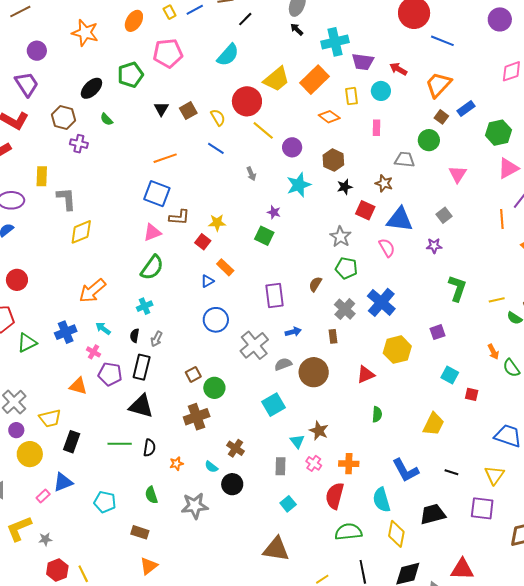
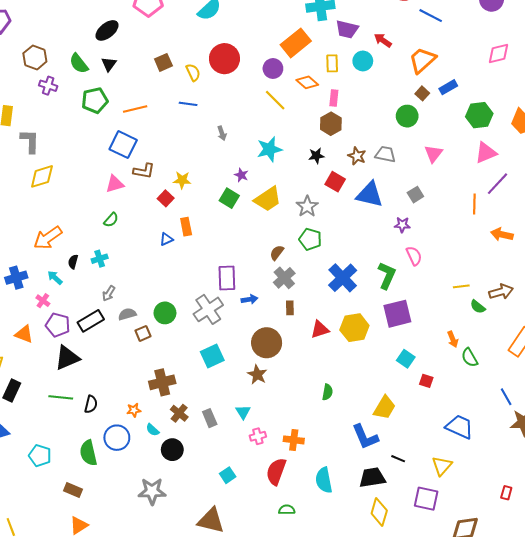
green pentagon: (130, 75) -> (95, 100), moved
yellow trapezoid: (276, 79) -> (268, 199), moved
black ellipse: (91, 88) -> (107, 30), moved
black triangle: (161, 109) -> (109, 64), moved
green semicircle: (107, 119) -> (79, 63), size x1.5
pink rectangle: (377, 128) -> (334, 98), moved
yellow line: (263, 130) -> (275, 100), moved
purple circle: (292, 147) -> (273, 69), moved
blue line: (216, 148) -> (188, 104), turned -30
brown hexagon: (333, 160) -> (331, 124), moved
gray trapezoid: (405, 160) -> (385, 154), moved
pink semicircle: (387, 248) -> (414, 256), moved
orange rectangle: (225, 267) -> (186, 227), turned 30
green semicircle: (152, 268) -> (111, 220), size x0.6
green L-shape: (457, 288) -> (387, 275), moved
purple rectangle: (275, 296) -> (227, 278), moved
gray cross: (345, 309) -> (284, 278), moved
blue circle: (216, 320) -> (117, 438), moved
purple square: (437, 332) -> (397, 314), size x1.8
black semicircle: (135, 336) -> (73, 262), moved
gray semicircle: (283, 364) -> (127, 314), moved
black rectangle: (142, 367) -> (91, 321), turned 40
red triangle: (366, 375) -> (320, 329), moved
green circle: (214, 388) -> (165, 313), moved
cyan square: (273, 405) -> (212, 356), moved
black triangle: (141, 406) -> (67, 358), moved, turned -44
brown cross: (197, 417) -> (162, 382), moved
brown star: (319, 431) -> (257, 375), moved
pink cross: (314, 463) -> (258, 436), turned 35
orange star: (176, 464) -> (134, 410), moved
gray rectangle: (280, 466) -> (210, 418), moved, turned -30
blue L-shape: (405, 470) -> (365, 437), moved
green semicircle: (151, 495) -> (88, 453), size x1.4
gray star: (195, 506) -> (152, 491), moved
black trapezoid: (433, 514) -> (372, 478), moved
green semicircle: (348, 532) -> (287, 510), size x0.6
yellow diamond: (396, 534) -> (379, 512), moved

